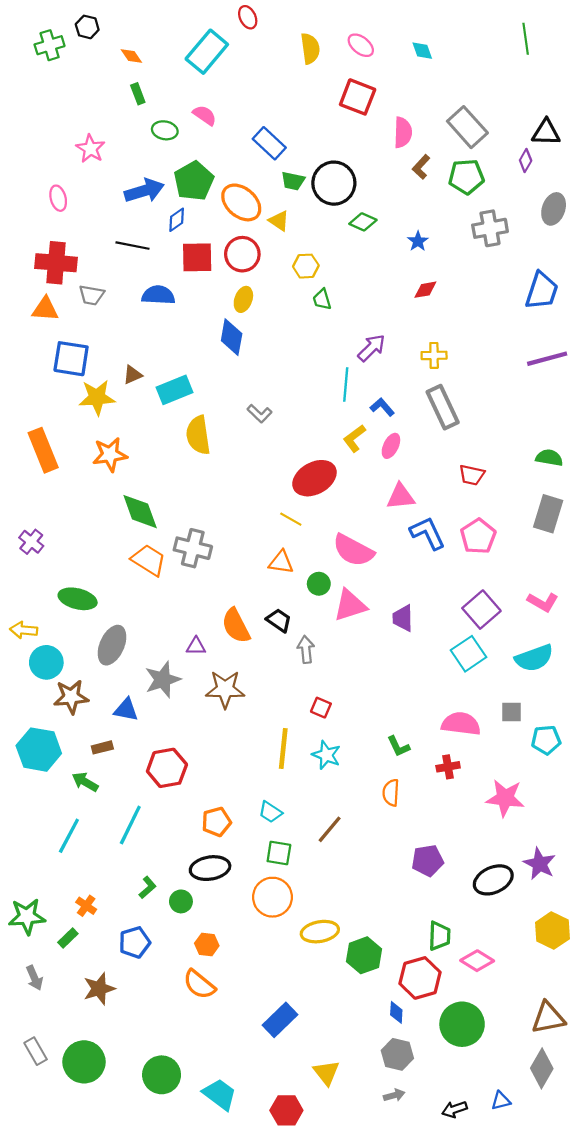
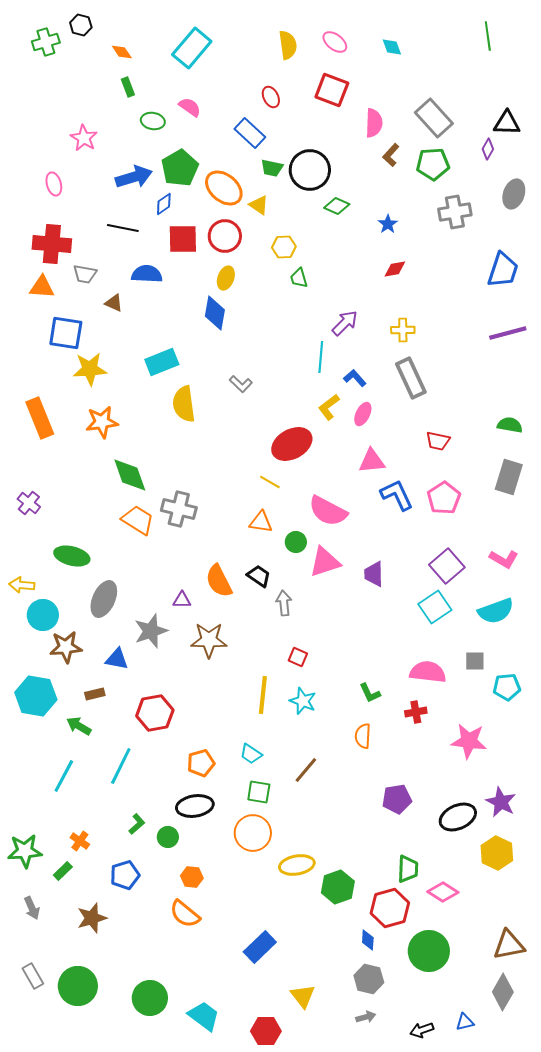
red ellipse: (248, 17) -> (271, 97), moved
brown triangle: (132, 375) -> (114, 303), moved, turned 48
yellow hexagon: (553, 931) -> (497, 853), moved

